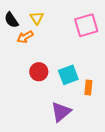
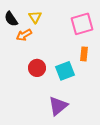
orange rectangle: (88, 88) -> (84, 54), moved

